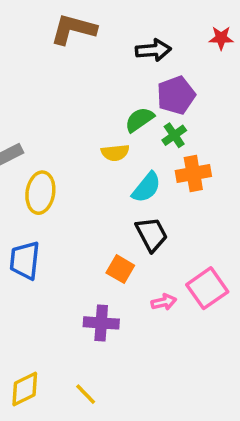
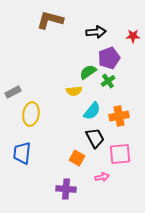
red star: (221, 38) -> (133, 36), moved
orange cross: (193, 173) -> (119, 116), moved
pink square: (207, 288) -> (120, 154), moved, turned 30

